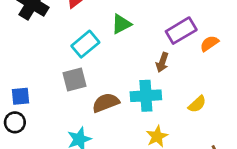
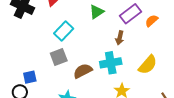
green triangle: (121, 24) -> (97, 12), moved
blue square: (21, 96) -> (30, 77), moved
yellow semicircle: (197, 104) -> (148, 65), size x1.5

